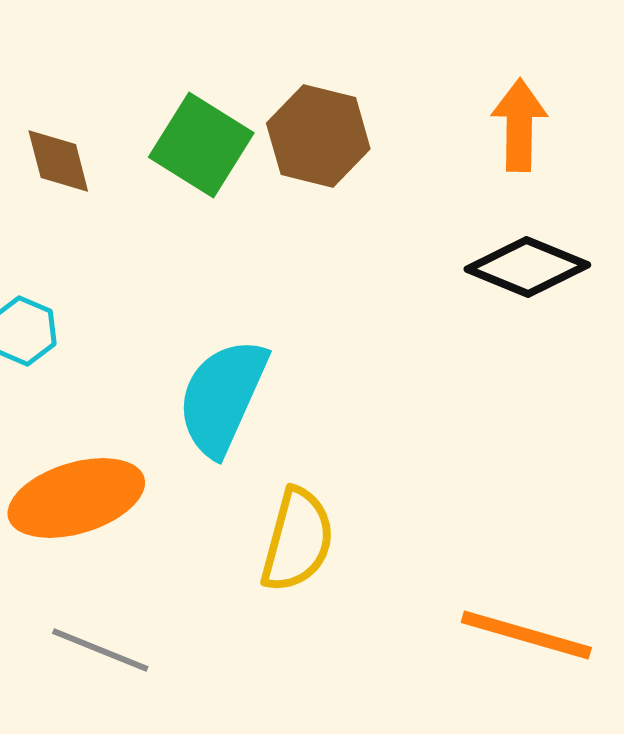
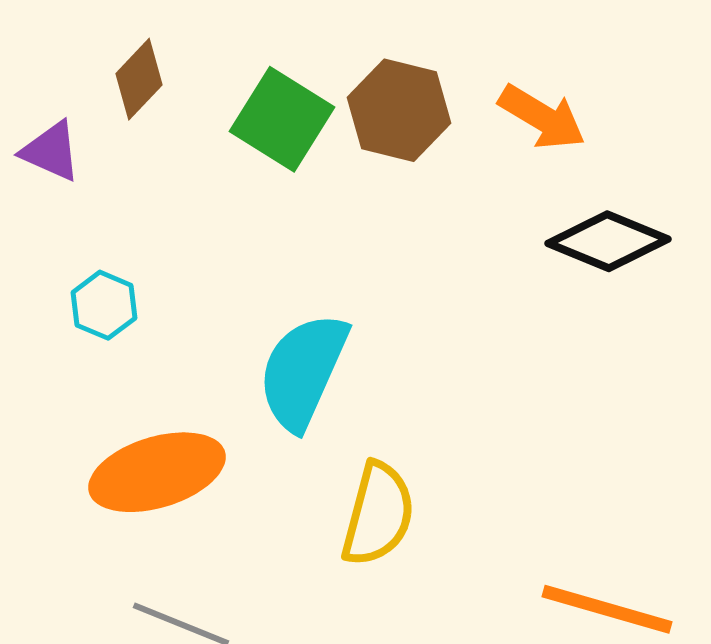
orange arrow: (519, 125) -> (542, 117), moved, turned 120
brown diamond: (58, 161) -> (139, 79), moved, turned 58

